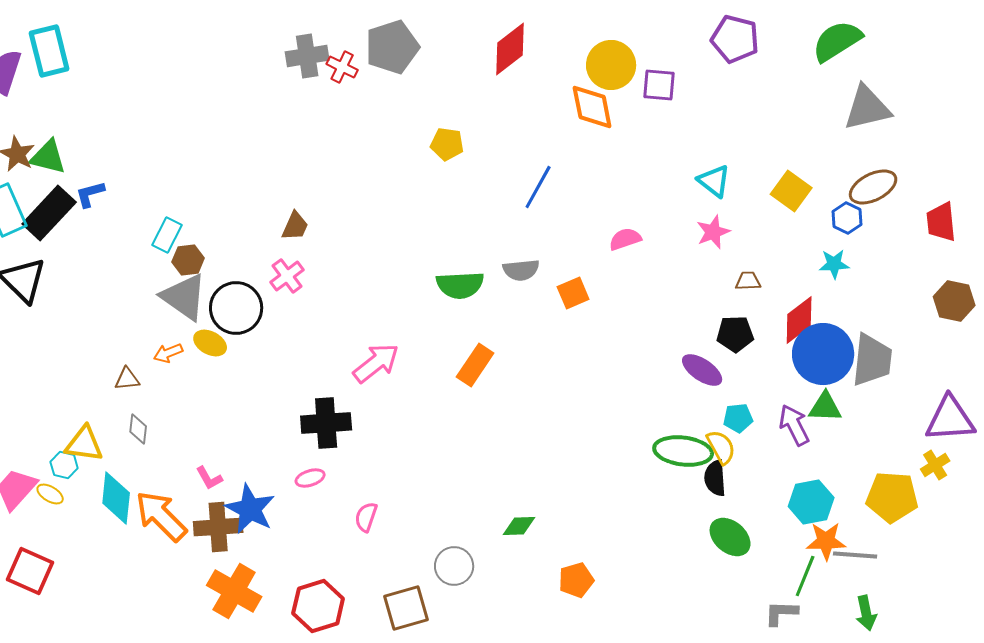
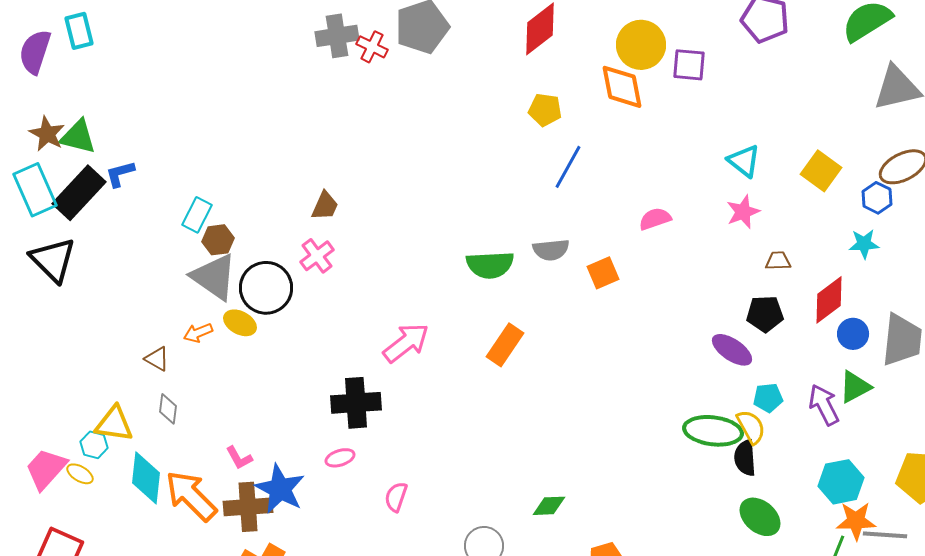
cyan rectangle: (49, 51) -> (79, 31), size x0.7
yellow pentagon: (447, 144) -> (545, 110), moved
blue circle: (823, 354) -> (853, 334), size x0.5
brown triangle: (127, 379) -> (157, 359), turned 36
green triangle: (825, 407) -> (855, 387), turned -30

